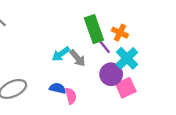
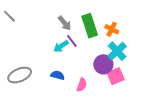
purple line: (104, 46) -> (72, 41), moved
gray arrow: (77, 58) -> (65, 23), moved
pink semicircle: (71, 96) -> (82, 85), moved, turned 32

